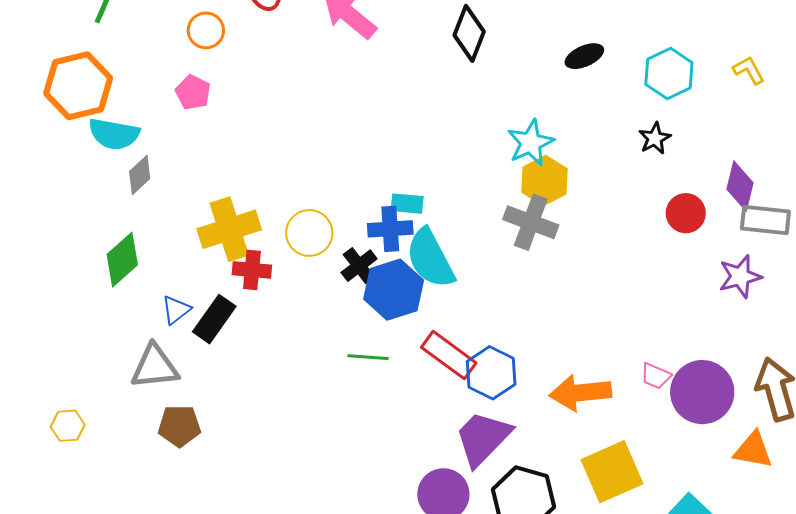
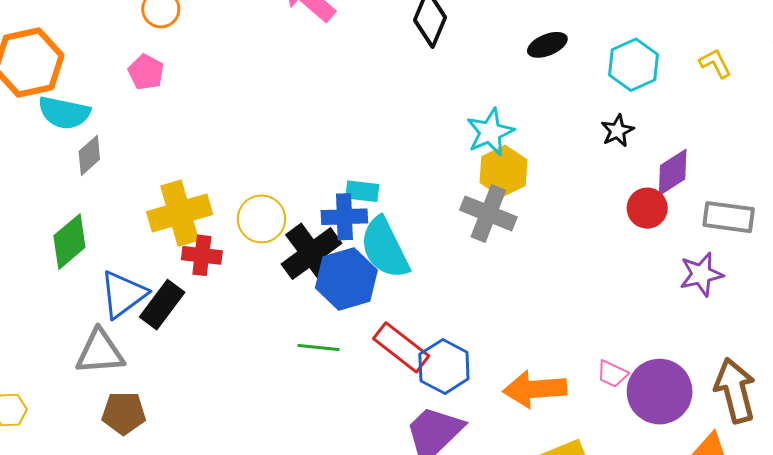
purple diamond: (740, 186) -> (673, 172), moved, turned 42
black cross: (359, 266) -> (312, 254), size x1.6
blue triangle: (176, 310) -> (123, 294), size x1.6

